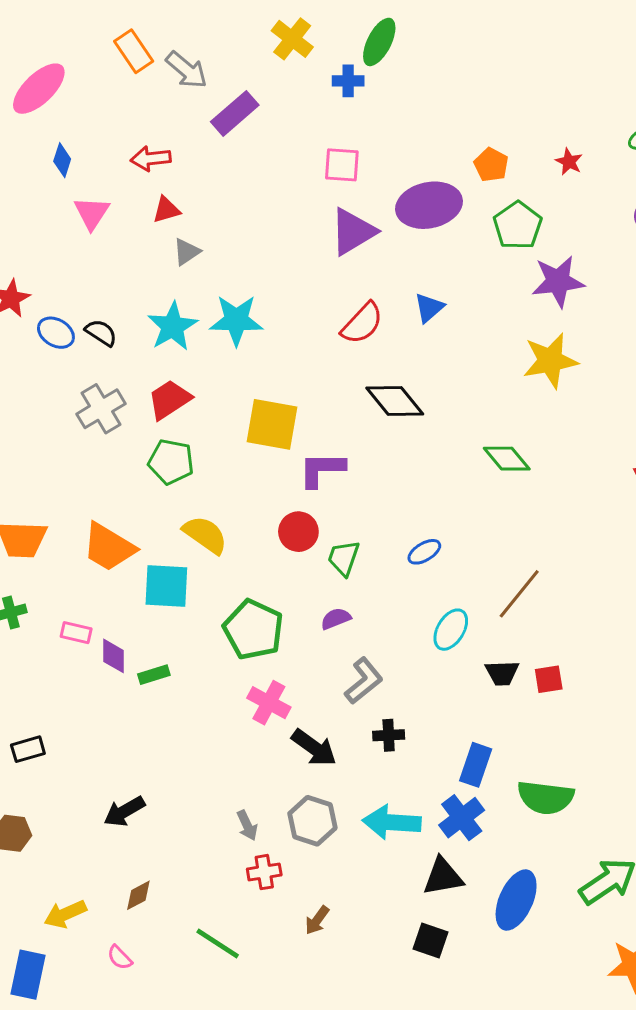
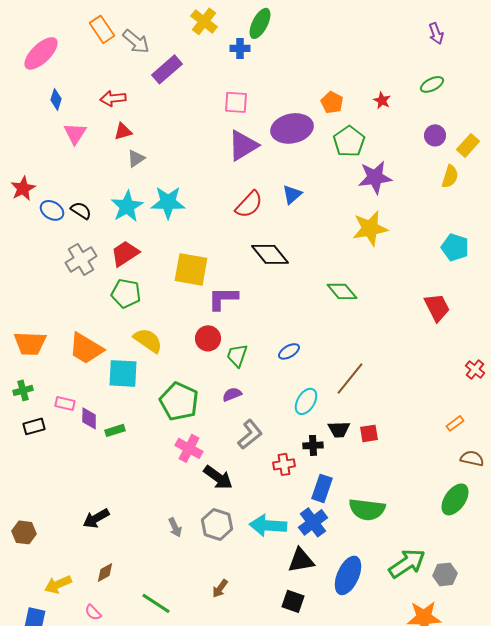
black cross: (389, 735) -> (313, 445), moved
black rectangle: (28, 749) -> (34, 426), moved
red cross: (264, 872) -> (284, 464), moved

